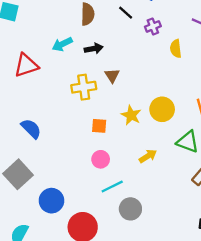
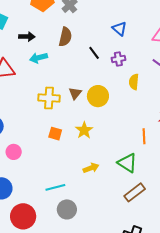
black line: (126, 13) -> (94, 53), moved
black arrow: (94, 49) -> (27, 37), moved
yellow circle: (162, 109) -> (98, 96), moved
pink circle: (101, 159) -> (14, 152), moved

